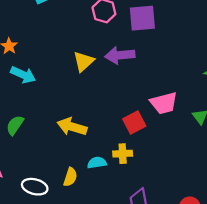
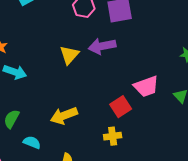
yellow arrow: (72, 127) -> (64, 116), turned -32
cyan semicircle: (97, 163) -> (32, 142), moved, turned 36

